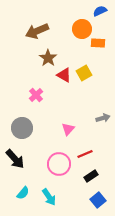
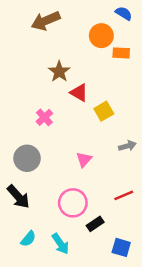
blue semicircle: (100, 11) -> (124, 13), turned 56
brown arrow: (37, 31) -> (46, 21), moved
yellow square: (84, 73) -> (104, 111), moved
red line: (85, 154) -> (124, 195), moved
black rectangle: (91, 176) -> (95, 224), moved
blue square: (98, 200) -> (121, 247), turned -35

